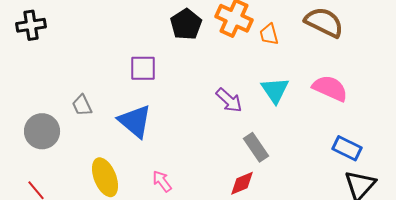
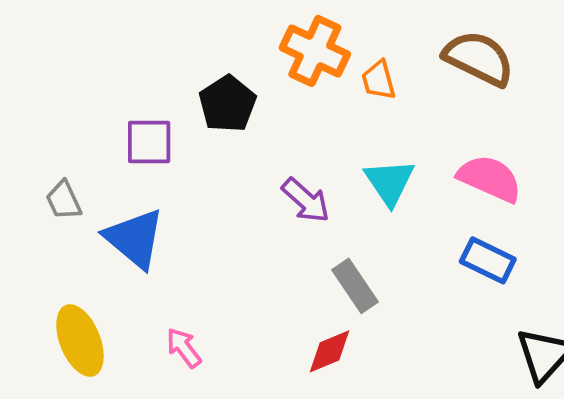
black pentagon: (186, 24) -> (227, 104), moved
gray trapezoid: (82, 105) -> (64, 200), moved
blue rectangle: (347, 148) -> (488, 260), moved

